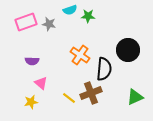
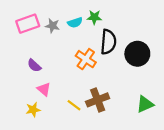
cyan semicircle: (70, 10) -> (75, 23), moved
purple semicircle: (32, 61) -> (34, 66), turned 40
black semicircle: (104, 69) -> (108, 42), moved

